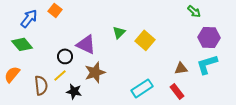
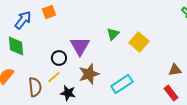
orange square: (55, 10) -> (49, 12), turned 32
green diamond: (22, 44) -> (16, 46), turned 35
purple triangle: (86, 44) -> (80, 46), turned 35
cyan rectangle: (142, 88) -> (122, 84), moved

